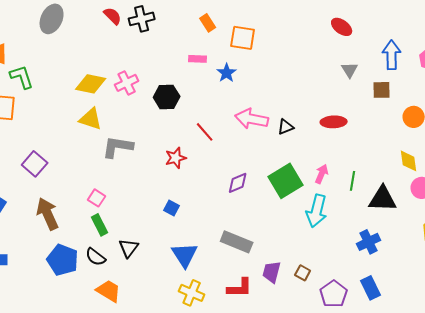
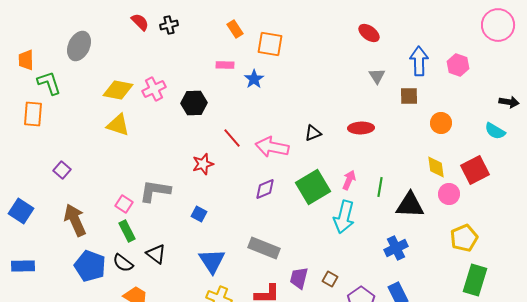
gray ellipse: (52, 19) -> (79, 46), moved
black cross: (142, 19) -> (169, 25), size x0.7
pink arrow: (252, 119) -> (272, 147), moved
gray L-shape: (118, 147) -> (155, 191), moved
purple square: (35, 164) -> (62, 170), size x0.7
black triangle: (129, 248) -> (156, 254), turned -30

